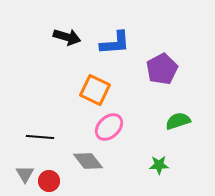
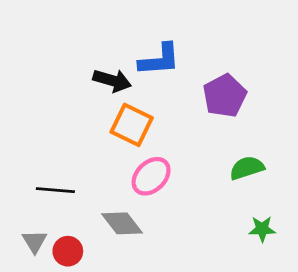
black arrow: (67, 37) -> (112, 80), moved
green star: (159, 165) -> (262, 229), moved

